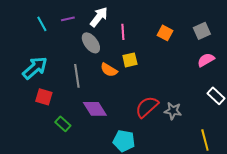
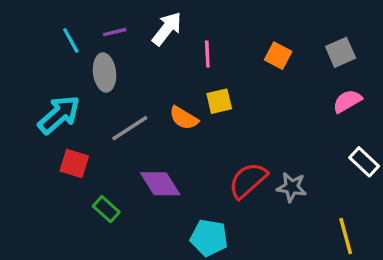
gray ellipse: (91, 43) -> (105, 72), moved, turned 30
gray line: (77, 76) -> (130, 128), turned 65

